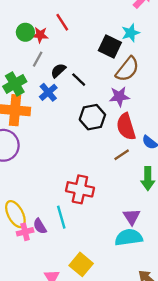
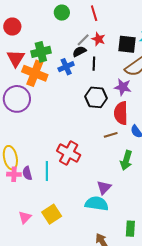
red star: (40, 35) -> (98, 39), moved
black square: (110, 46) -> (127, 44), turned -36
gray line: (38, 59) -> (83, 40), moved
black line: (79, 80) -> (94, 64), turned 32

